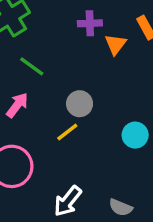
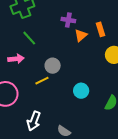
pink arrow: (17, 105) -> (16, 59), turned 35
white arrow: (68, 201) -> (34, 121), turned -30

